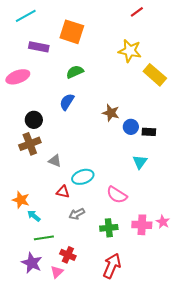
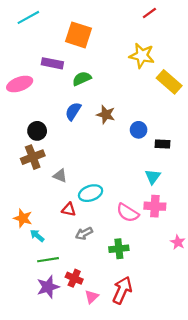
purple rectangle: (39, 47) -> (52, 63), moved
brown star: (111, 113) -> (106, 115), moved
blue circle: (131, 127) -> (139, 130), moved
pink cross: (142, 225) -> (155, 206), moved
purple star: (32, 263) -> (48, 287), moved, turned 30
pink triangle: (57, 272) -> (92, 297), moved

